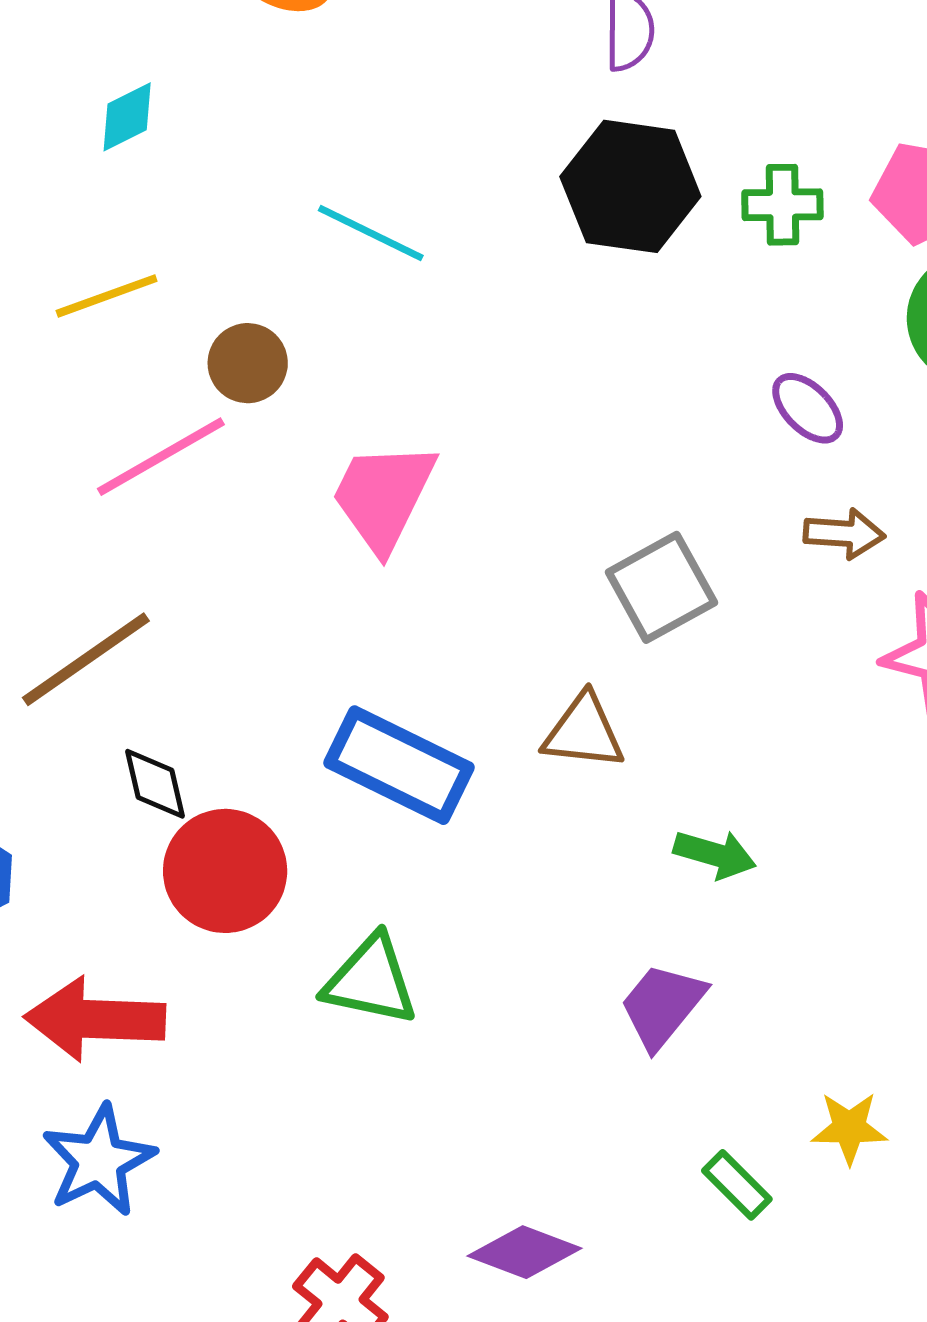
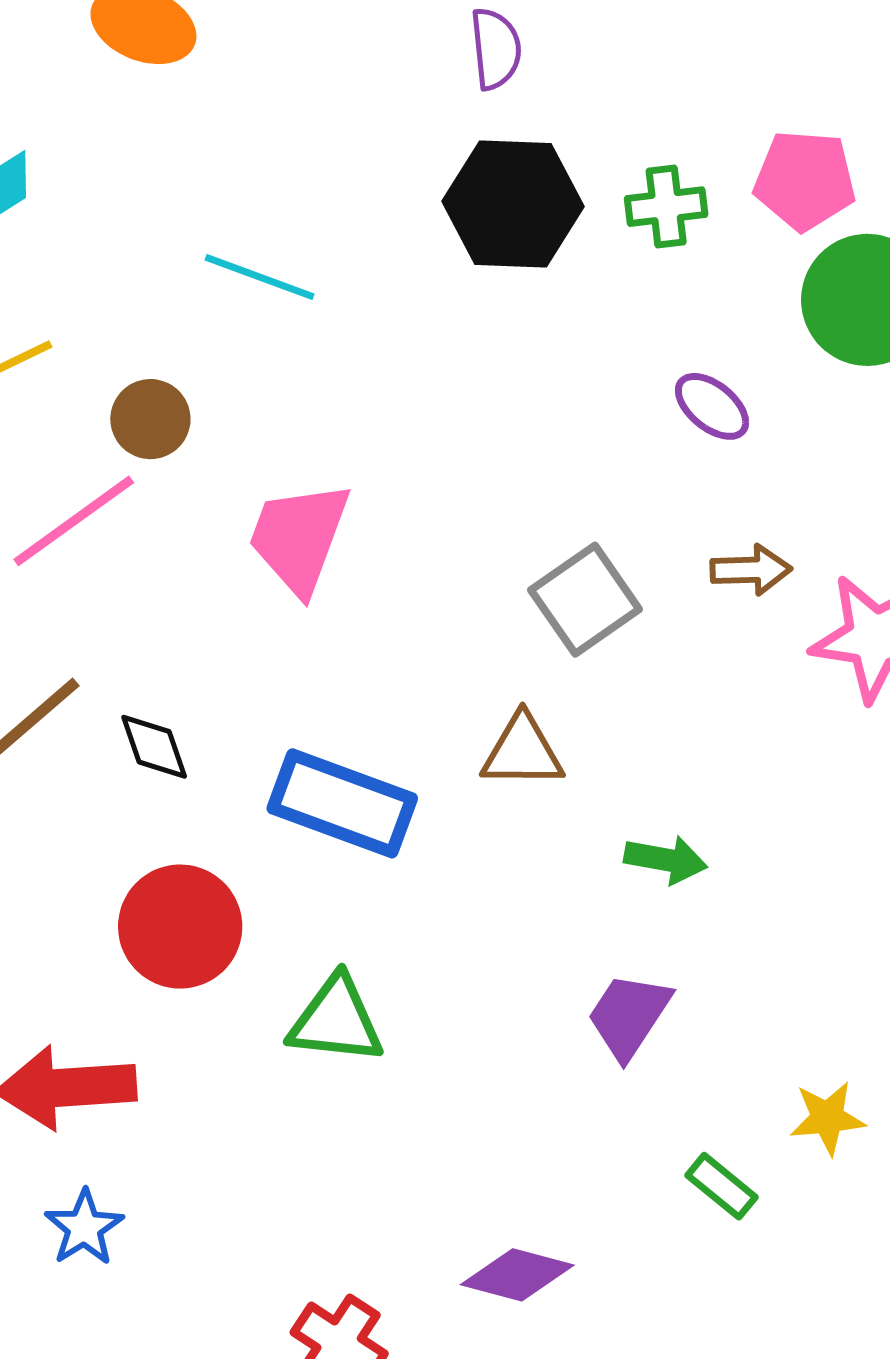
brown arrow: (844, 534) -> (751, 570), moved
black diamond: (155, 784) -> (154, 747), moved
blue star: (99, 1161) -> (84, 1228), size x0.7

